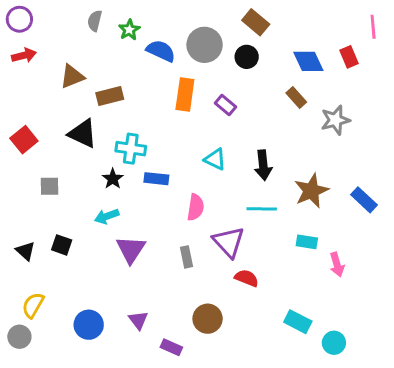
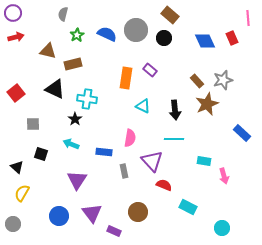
green star: (129, 30) -> (77, 35), moved
brown triangle: (72, 76) -> (48, 51), turned 36
orange rectangle: (185, 94) -> (126, 78), moved
brown rectangle: (296, 97) -> (197, 81), moved
blue rectangle: (156, 179) -> (104, 152), moved
brown star: (311, 191) -> (207, 104), moved
cyan arrow: (107, 216) -> (71, 144), turned 42
black square: (62, 245) -> (41, 154), moved
purple triangle: (131, 249) -> (77, 180), moved
yellow semicircle: (33, 305) -> (22, 193), moved
purple triangle: (138, 320) -> (92, 213), size x1.5
cyan rectangle: (298, 322) -> (188, 207), moved

